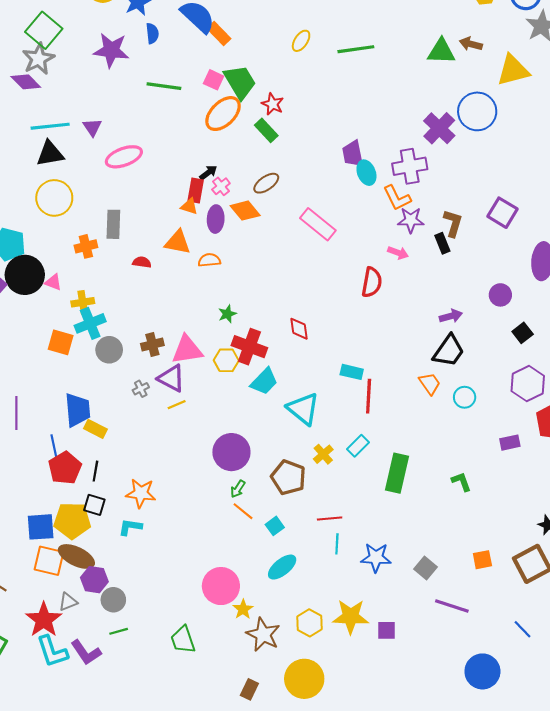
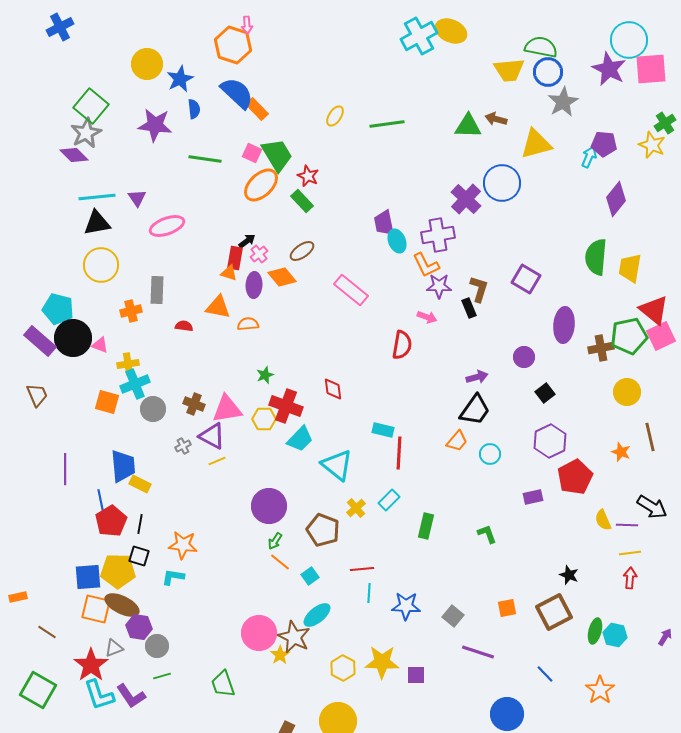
brown cross: (152, 345) -> (194, 404), turned 35
orange trapezoid: (430, 384) -> (457, 441), turned 75
green rectangle: (397, 473) -> (426, 526), size x0.7
brown star: (263, 635) -> (294, 637), moved

